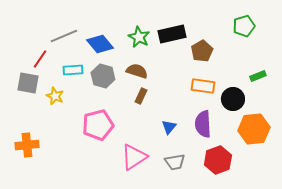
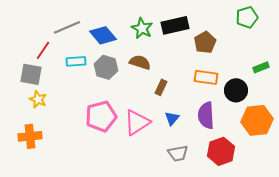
yellow star: (55, 96) -> (38, 99), moved
brown rectangle: (141, 96) -> (161, 87), moved
pink triangle: (134, 157) -> (137, 122), moved

